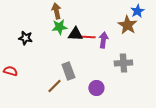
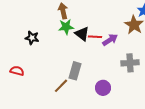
black triangle: (75, 34) -> (82, 34), turned 35
purple arrow: (103, 40) -> (110, 40), turned 49
gray rectangle: (68, 71) -> (75, 71), turned 36

